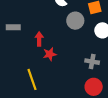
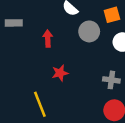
gray rectangle: (13, 27) -> (14, 23), moved
red arrow: (39, 39) -> (48, 38), moved

